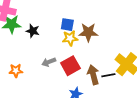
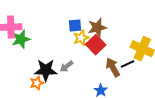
black star: (33, 31) -> (46, 70), moved, size x1.6
red square: (70, 66) -> (96, 45), moved

